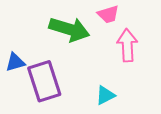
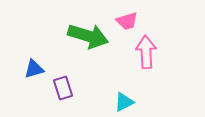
purple rectangle: (44, 81) -> (63, 88), size x0.6

